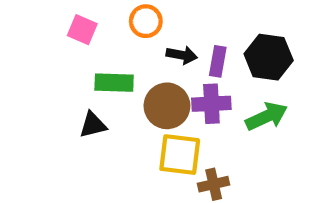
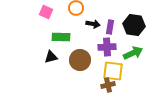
brown circle: (167, 106) -> (80, 60), moved
yellow square: (180, 155) -> (113, 71), moved

